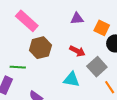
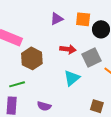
gray square: (97, 67) -> (92, 57), turned 36
cyan triangle: (71, 79) -> (72, 78), turned -30

